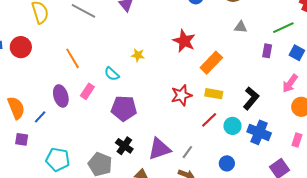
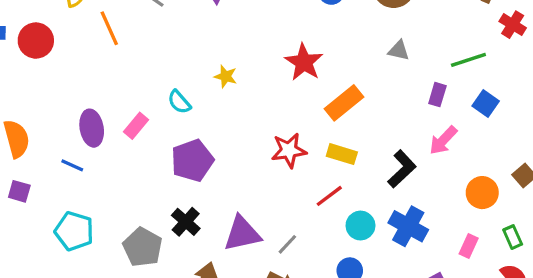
orange line: (73, 58) -> (109, 28), moved
pink arrow: (290, 83) -> (443, 140), moved
purple pentagon: (124, 108) -> (192, 161), turned -30
blue line: (40, 117) -> (72, 165), moved, turned 64
cyan circle: (233, 126) -> (360, 226), moved

